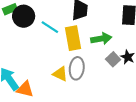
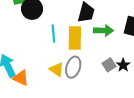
cyan line: (50, 27) -> (53, 34), moved, turned 42
green arrow: (101, 39) -> (103, 31), moved

